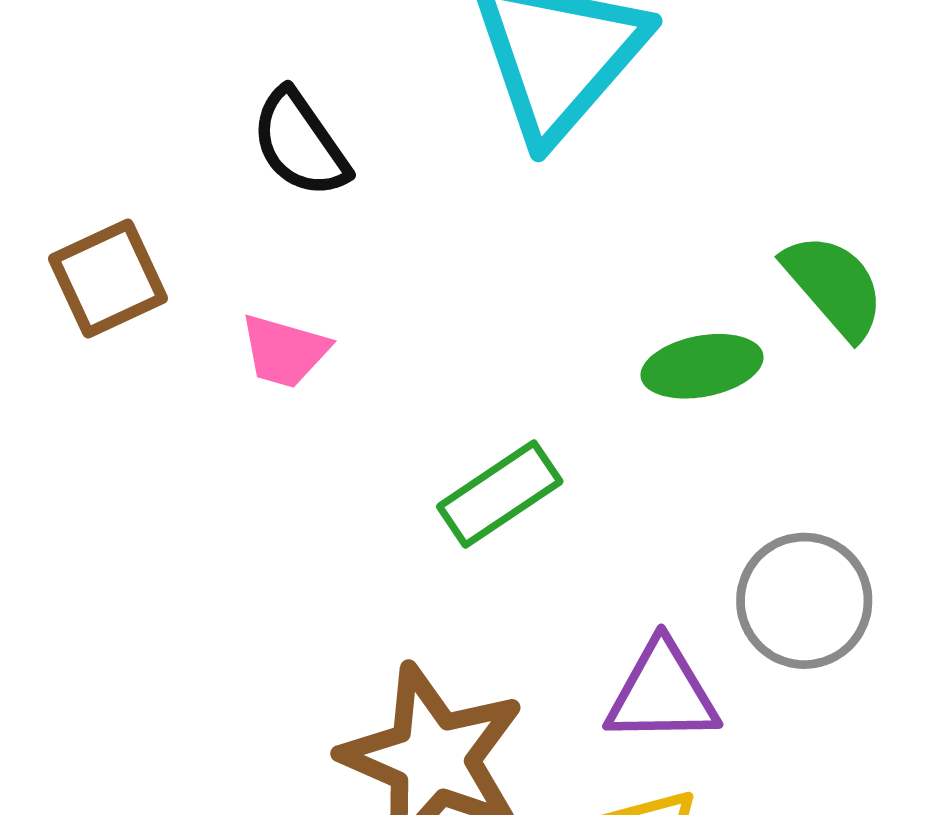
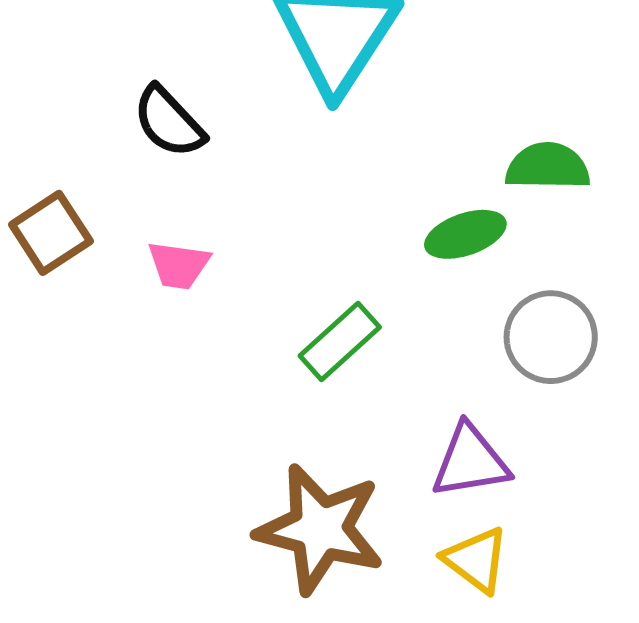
green semicircle: (834, 286) -> (548, 166), turned -40
gray circle: (804, 601) -> (551, 337), moved

